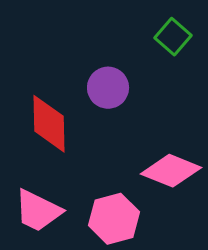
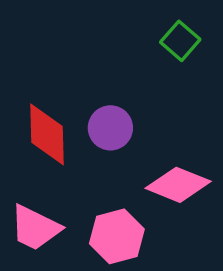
purple circle: (108, 88) -> (110, 128), moved

